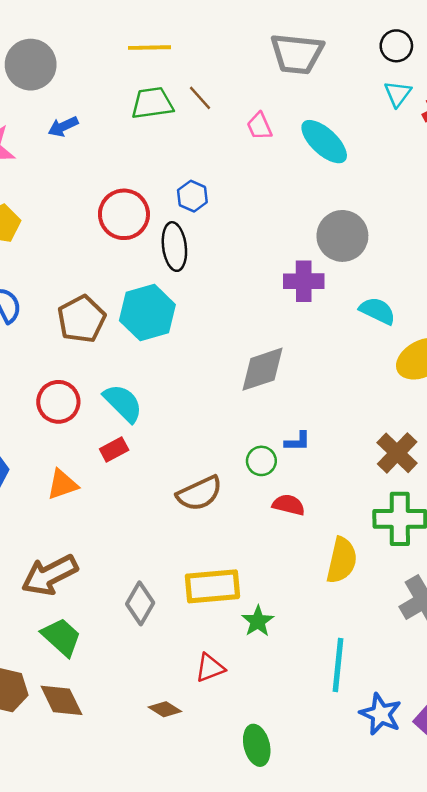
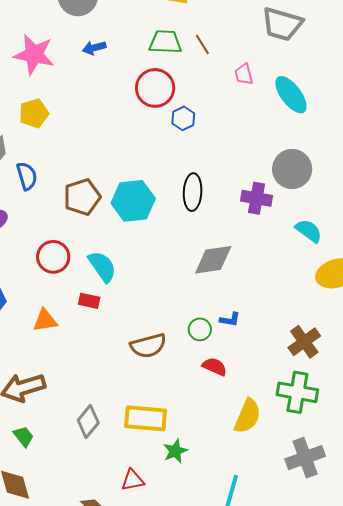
red circle: (124, 214) -> (155, 88), moved
black ellipse: (174, 247) -> (193, 192), moved
red rectangle: (114, 450) -> (89, 301), turned 30
green trapezoid: (61, 637) -> (24, 436), size x0.7

